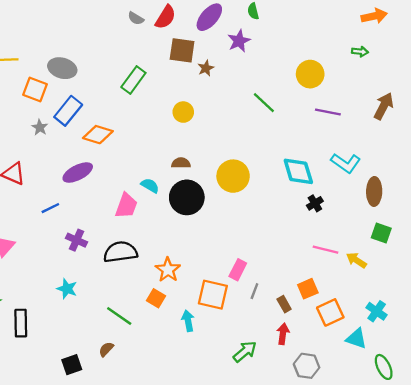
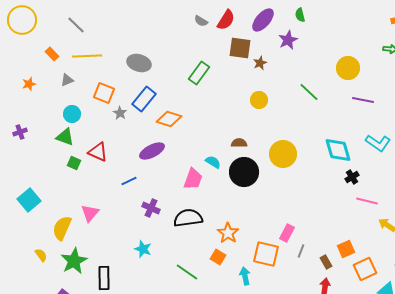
orange square: (35, 89) -> (104, 93), moved
yellow circle: (183, 112) -> (259, 100), moved
pink line: (326, 250) -> (367, 201), moved

